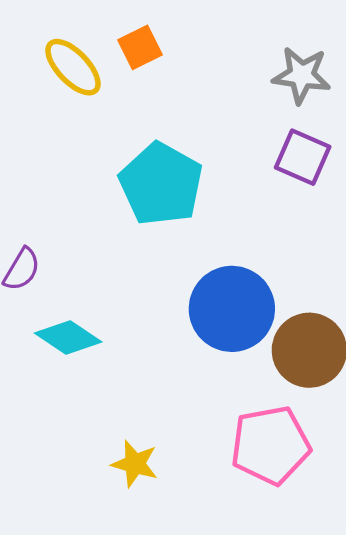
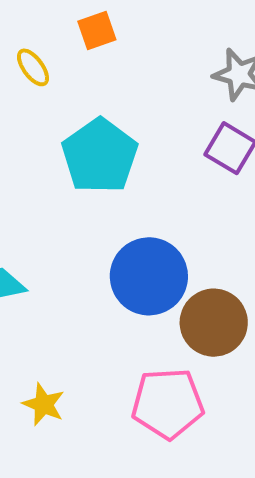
yellow ellipse: (73, 67) -> (33, 67), moved, size x0.7

